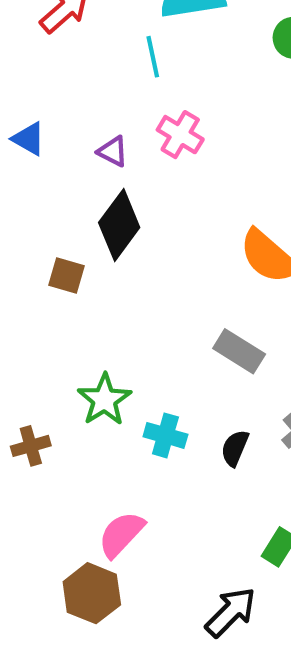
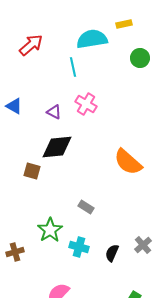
black diamond: (119, 225) -> (57, 147), turned 48
gray rectangle: (239, 351) -> (86, 207), moved, size x0.7

